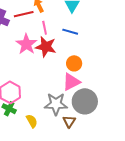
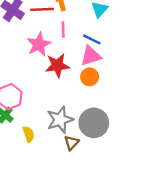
red star: (46, 47) -> (57, 65), moved, turned -30
pink triangle: (71, 82) -> (91, 56), moved
gray star: (56, 104) -> (60, 120), turned -30

